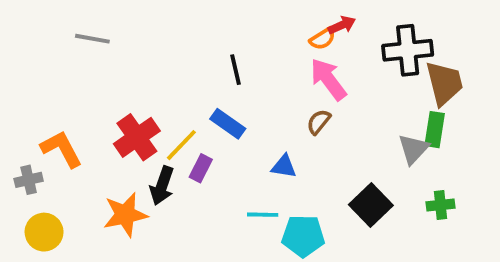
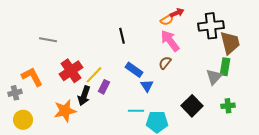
gray line: (92, 39) -> (48, 40), moved
blue rectangle: (228, 124) -> (134, 70), moved
blue triangle: (284, 166) -> (147, 86), turned 48

